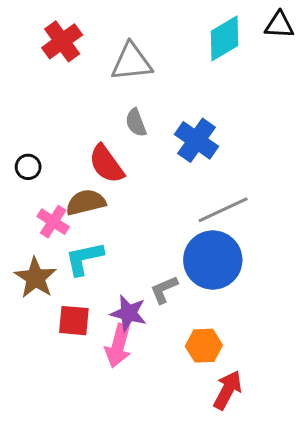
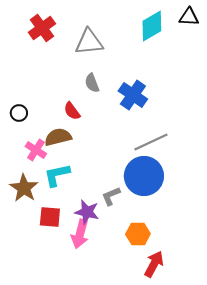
red semicircle: (106, 164) -> (72, 111), size x0.7

